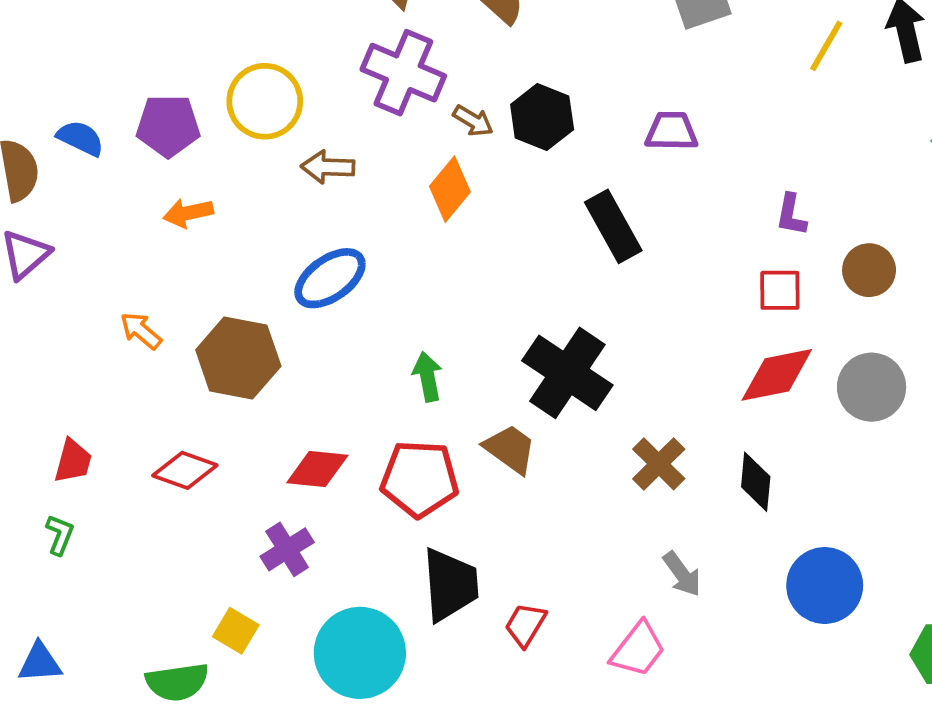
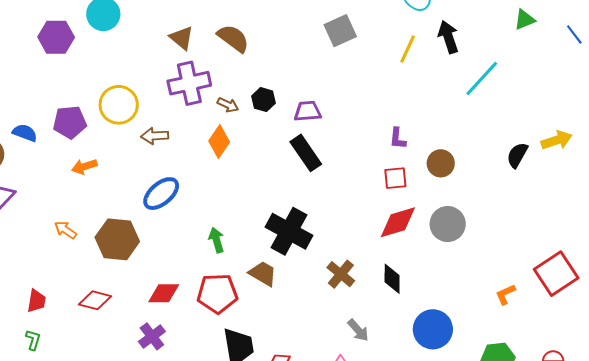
purple cross: (403, 73) -> (189, 83), turned -30
black hexagon: (542, 117) -> (263, 100), size x0.7
purple trapezoid: (671, 131) -> (308, 111), moved

